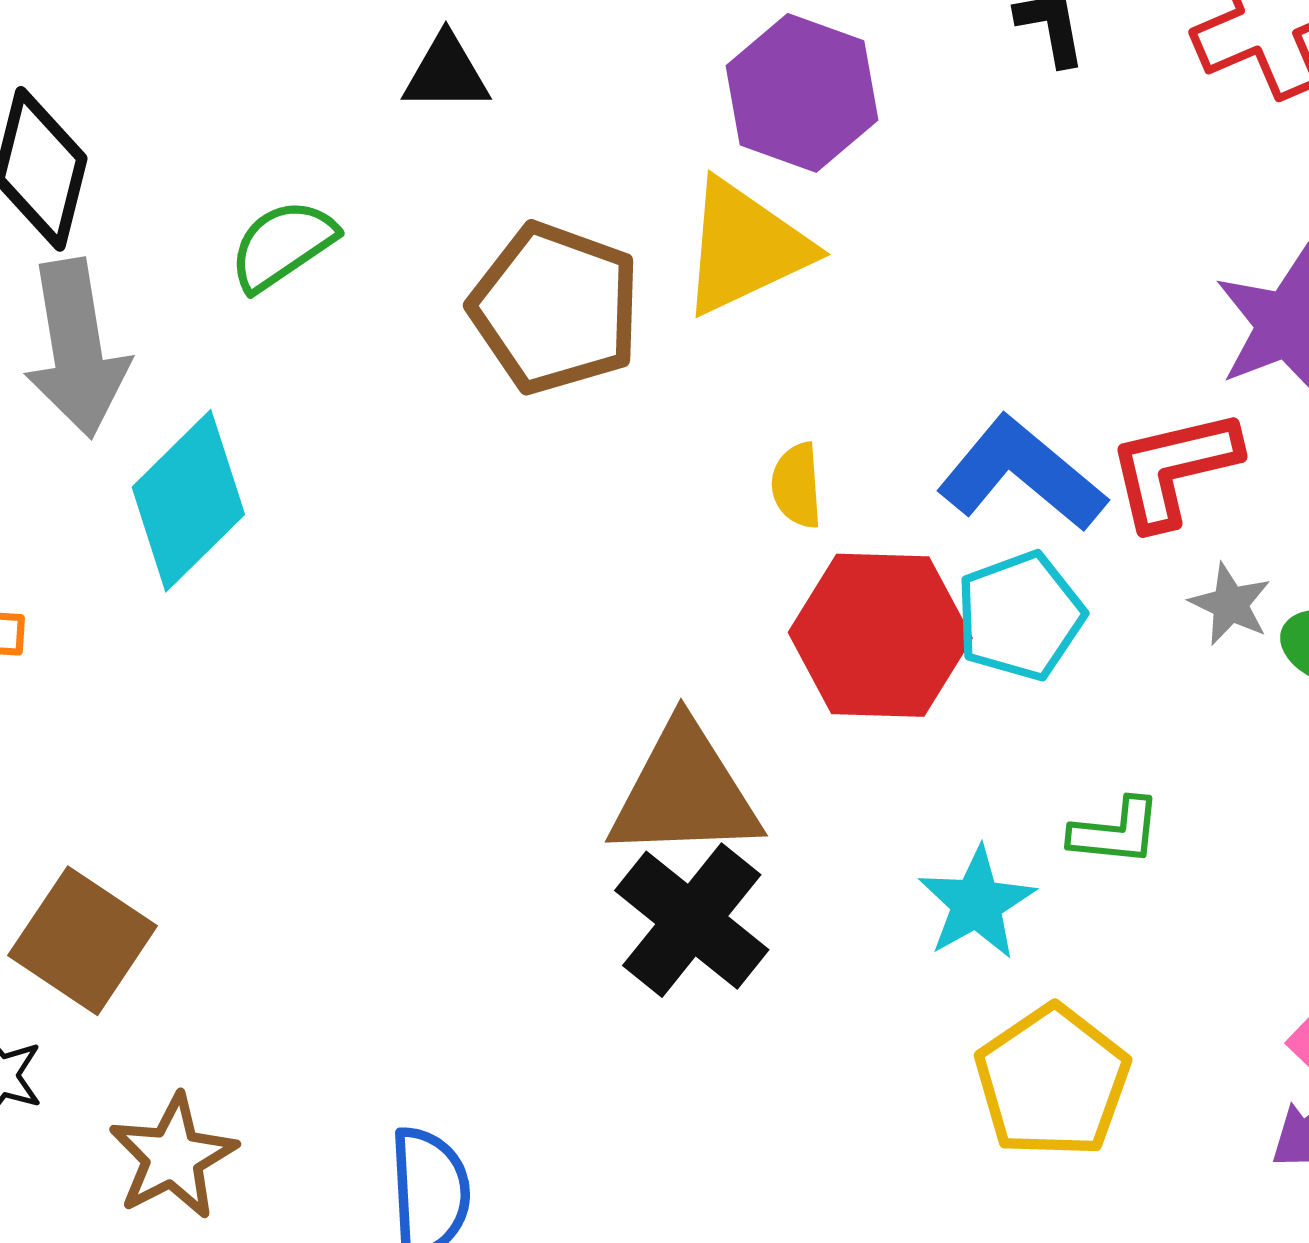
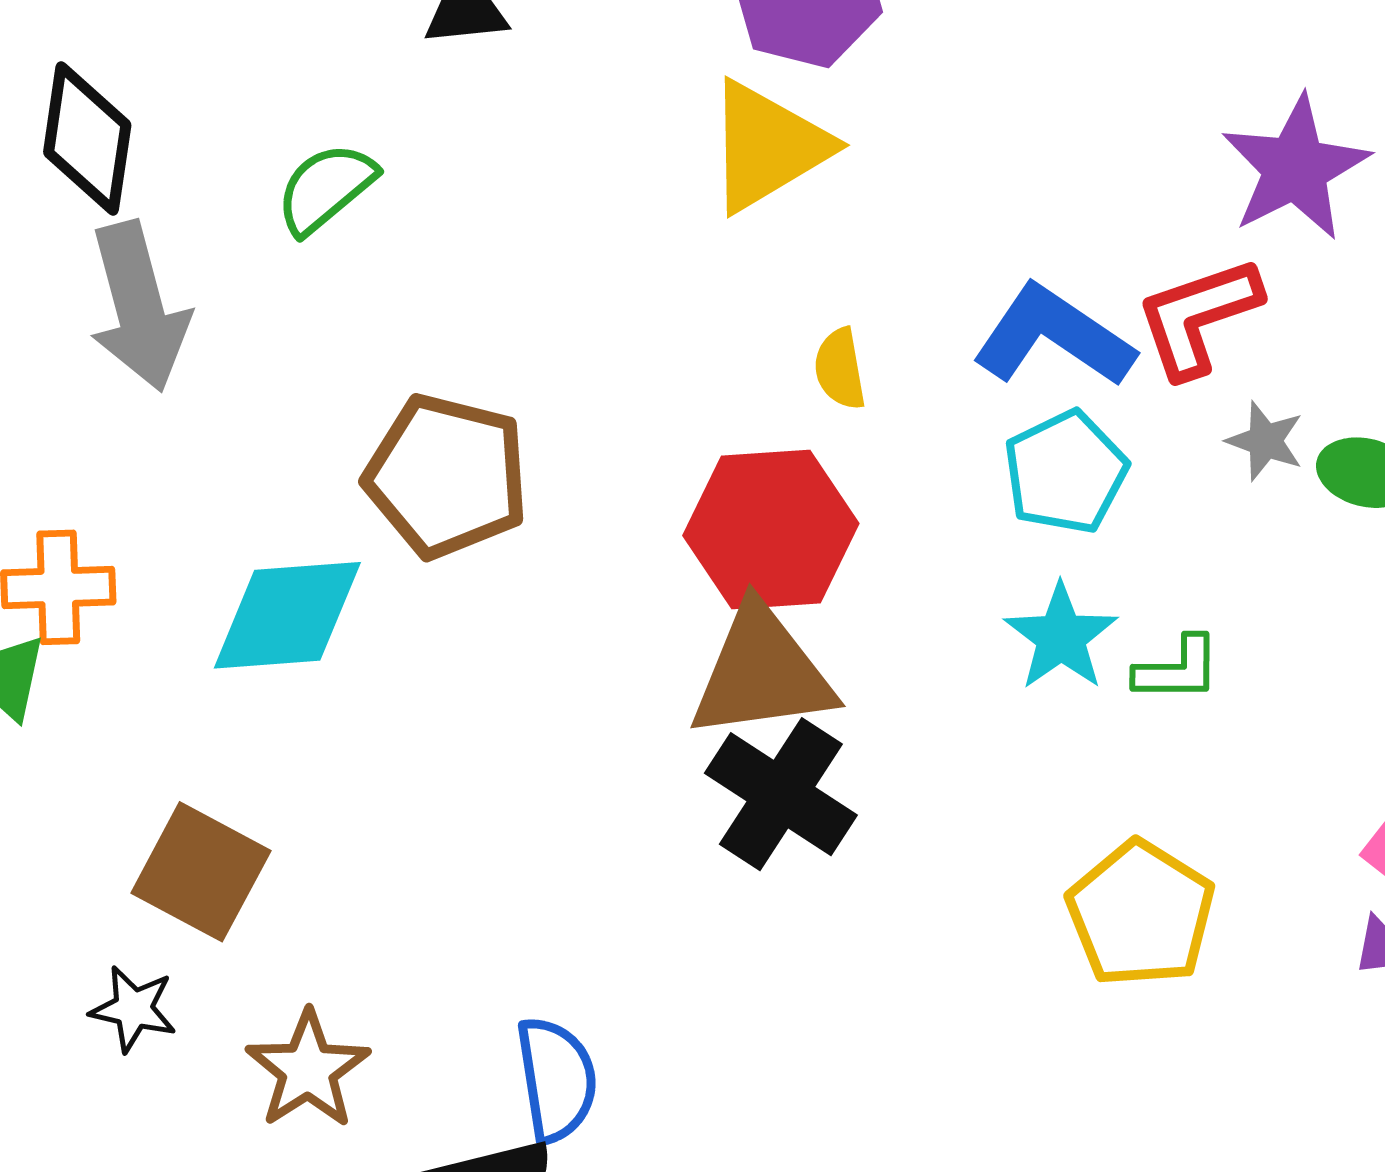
brown pentagon: (555, 308) -> (447, 476), moved
cyan diamond: (188, 501) -> (287, 615), moved, turned 46
red hexagon: (880, 635) -> (771, 529), moved
cyan star: (977, 903) -> (1061, 637), moved

